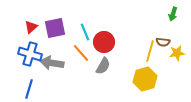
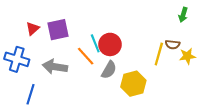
cyan line: (85, 32) -> (95, 43), moved
blue cross: (30, 54) -> (17, 59), moved
yellow hexagon: (145, 79) -> (133, 84), moved

